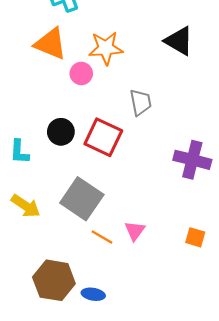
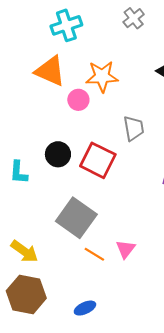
yellow arrow: (26, 206) -> (24, 251), moved
brown hexagon: (54, 280) -> (26, 294), moved
blue ellipse: (93, 294) -> (85, 308), turned -35

